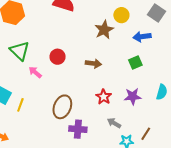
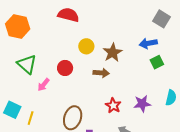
yellow circle: (121, 15) -> (86, 46), moved
brown star: (104, 30) -> (113, 52), moved
green square: (135, 62) -> (157, 62), moved
pink arrow: (35, 72) -> (44, 85), turned -88

